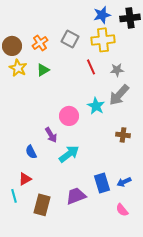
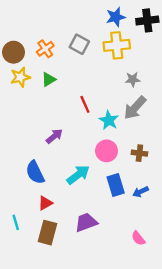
red line: (91, 67) -> (85, 104), moved
yellow star: (18, 68) -> (20, 77), turned 30
pink circle: (69, 116) -> (107, 151), moved
purple arrow: (51, 135) -> (54, 136), moved, turned -98
blue semicircle: (31, 152) -> (35, 172), size x1.5
red triangle: (25, 179) -> (45, 203), moved
blue arrow: (124, 182) -> (141, 192), moved
blue rectangle: (102, 183) -> (116, 185), moved

